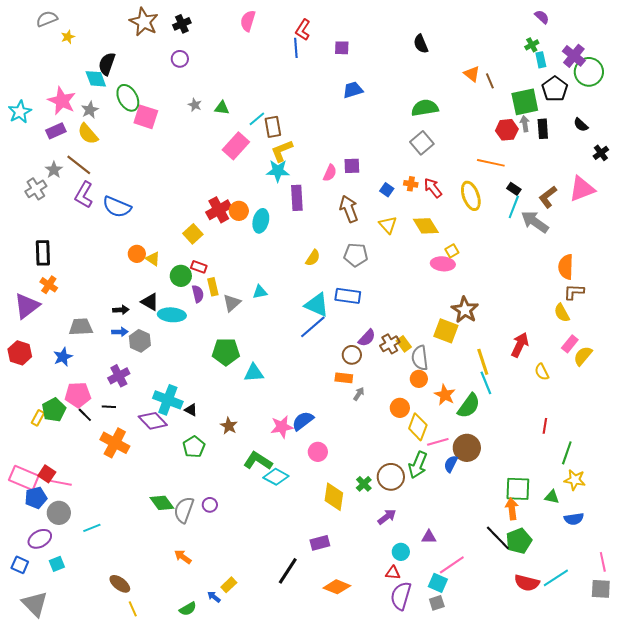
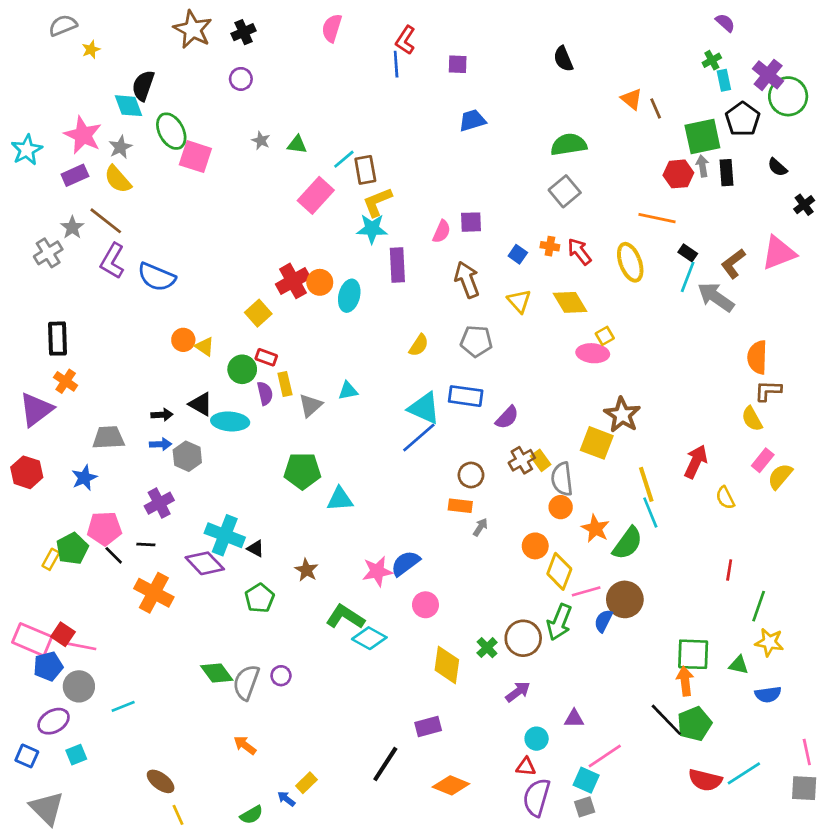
purple semicircle: (367, 338) -> (507, 417), moved

